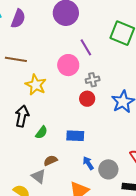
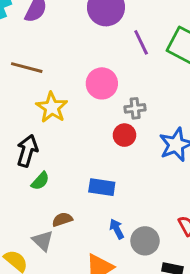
purple line: (86, 47) -> (141, 42), moved
green semicircle: (41, 132) -> (40, 181), moved

